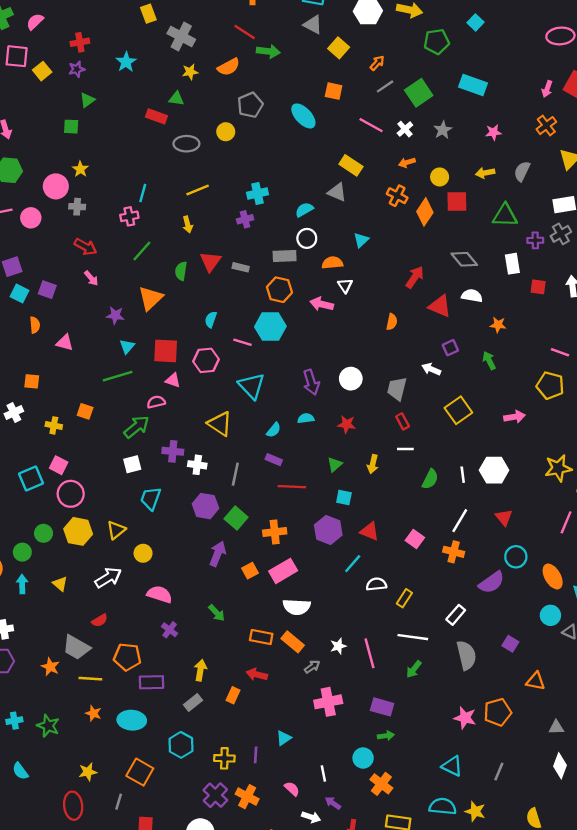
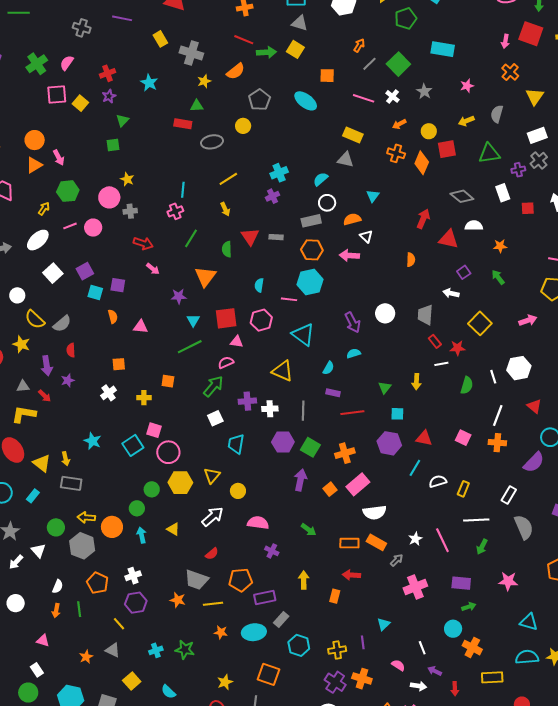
yellow square: (339, 48) -> (295, 49), moved
red star: (347, 424) -> (457, 348), moved
gray rectangle: (193, 702) -> (281, 619), moved
pink star: (465, 718) -> (508, 581), moved

